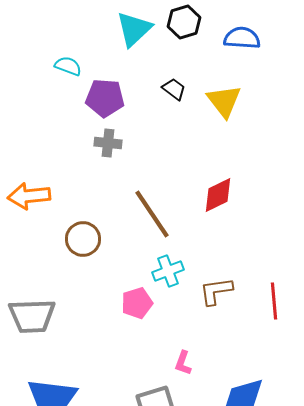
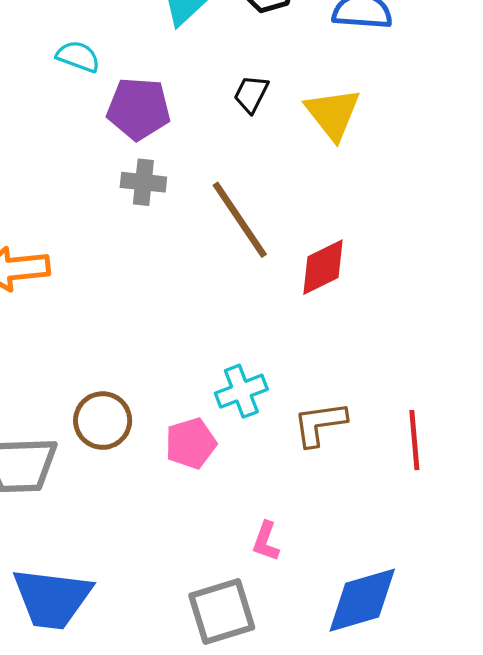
black trapezoid: (174, 89) -> (251, 94), turned -100
brown line: (152, 214) -> (240, 220), moved
brown circle: (83, 239) -> (103, 421), moved

